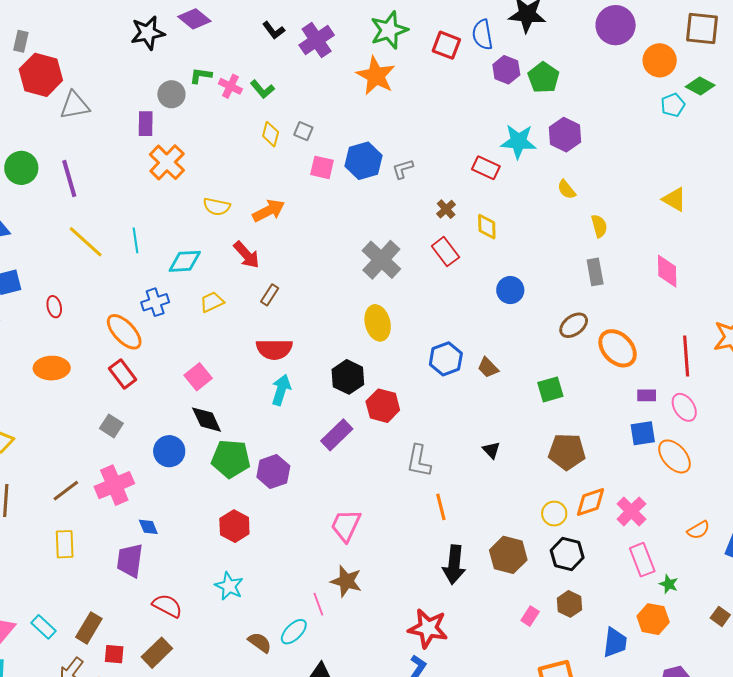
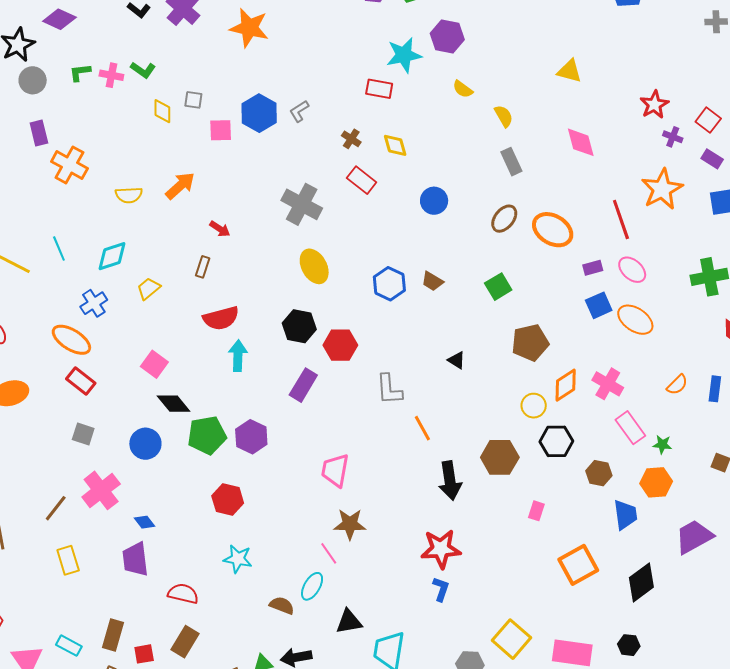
gray circle: (171, 94) -> (33, 80), moved
red arrow: (247, 255) -> (220, 229), moved, size x0.7
brown hexagon: (569, 604) -> (599, 473), moved

